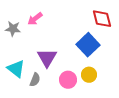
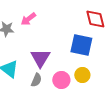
blue square: (88, 45) -> (81, 45), turned -35
gray semicircle: (35, 80) -> (36, 80), moved

